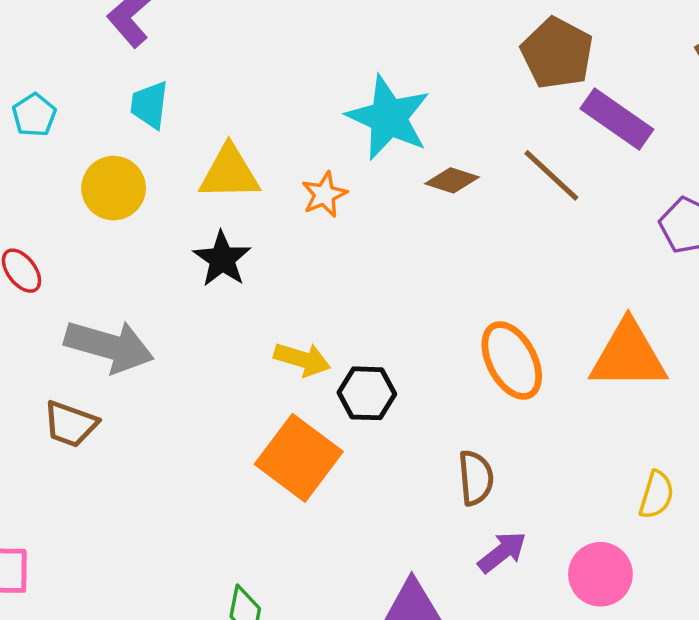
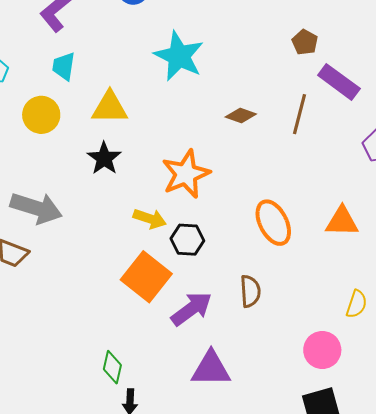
brown pentagon: (557, 53) -> (305, 42), size x0.6
cyan star: (389, 118) -> (179, 56), moved
brown line: (551, 175) -> (299, 114), turned 60
orange star: (324, 195) -> (186, 174), moved, size x1.8
orange triangle: (628, 355) -> (342, 221), size x0.7
purple arrow: (502, 552) -> (191, 309), moved, size x1.4

